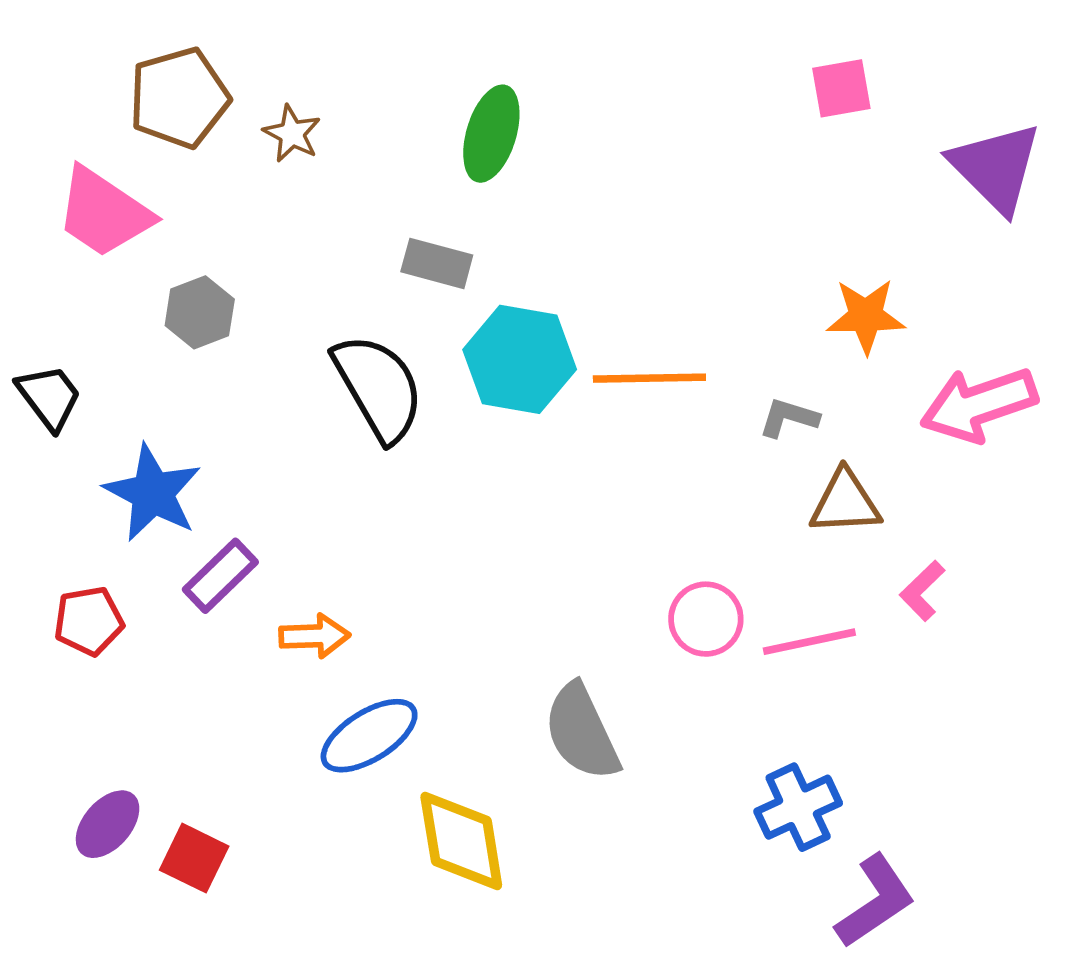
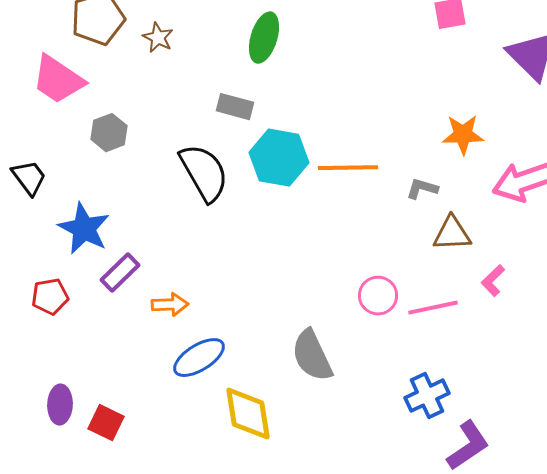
purple ellipse: (108, 824) -> (60, 405), turned -39

